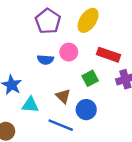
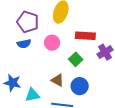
blue semicircle: (45, 60) -> (24, 44), moved

